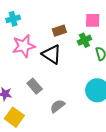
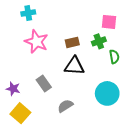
brown rectangle: (59, 31) -> (72, 42), moved
pink star: (24, 46) -> (36, 42), turned 30
black triangle: (52, 54) -> (74, 66), moved, turned -35

